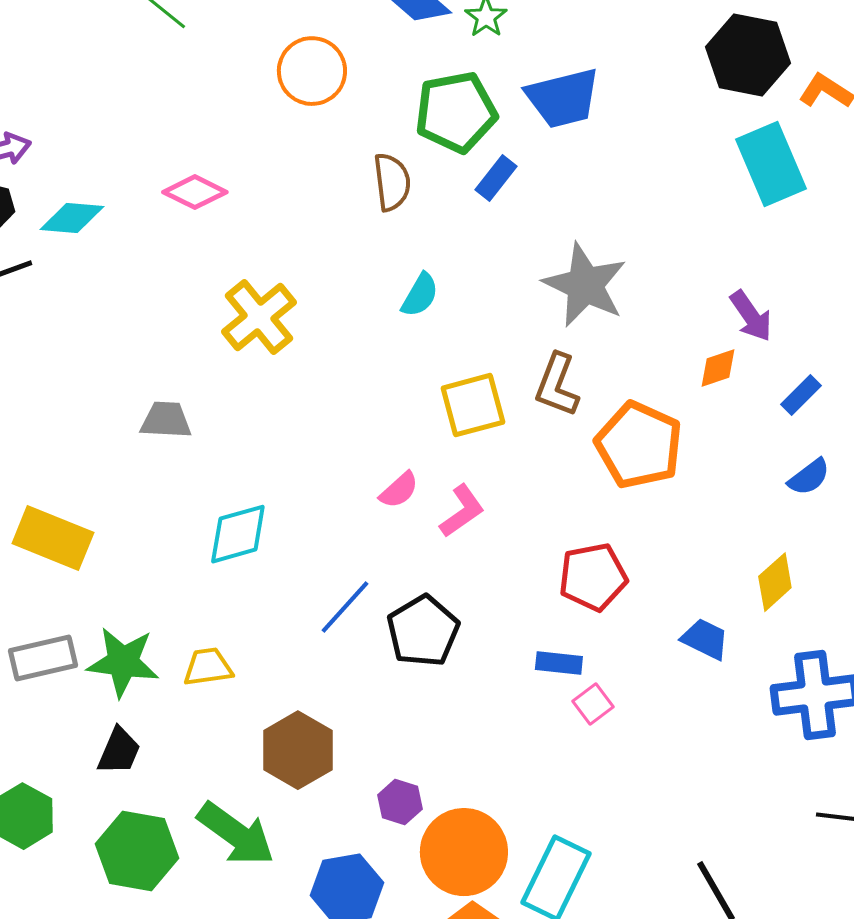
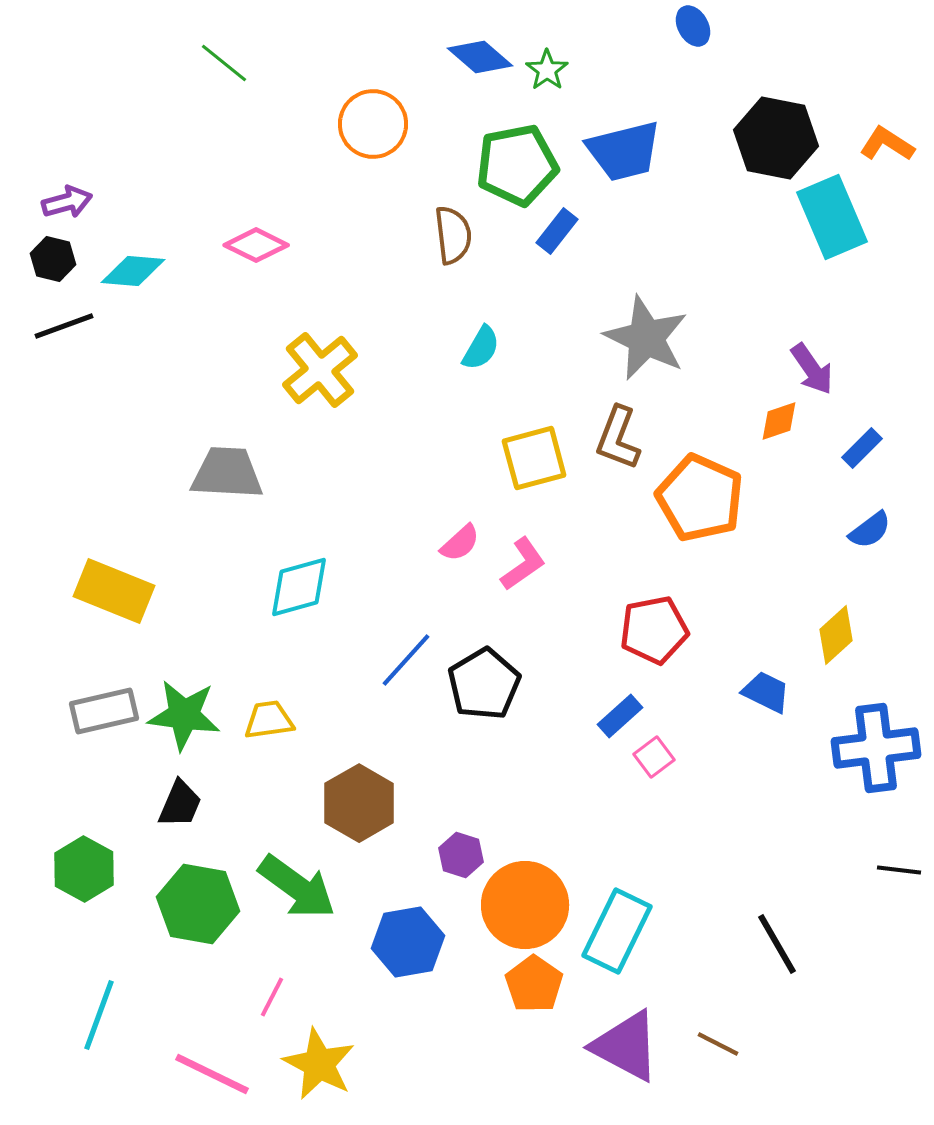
black hexagon: (748, 55) -> (776, 138), moved
gray trapezoid: (166, 420) -> (227, 473), size x1.4
blue rectangle: (559, 663) -> (620, 716), turned -48

